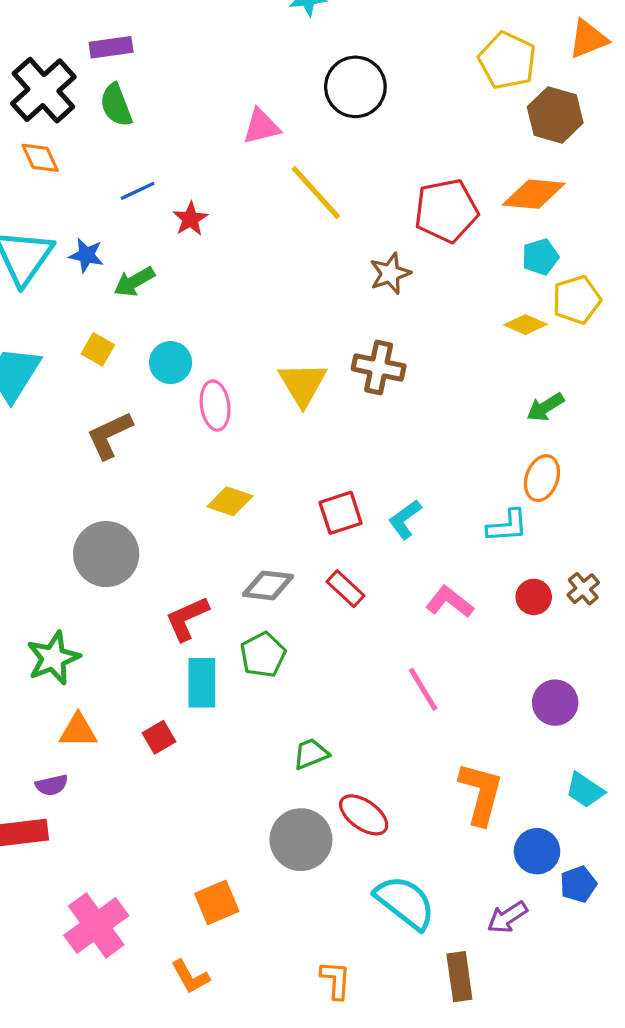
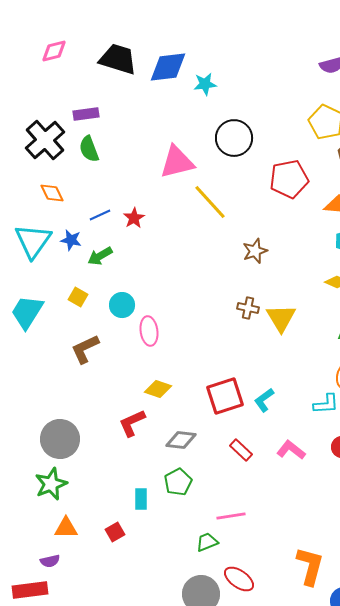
pink triangle: (261, 126) -> (177, 162), size x1.5
orange diamond: (40, 158) -> (52, 193), moved
blue line: (138, 191) -> (100, 215), moved
red pentagon: (446, 211) -> (289, 179), moved
brown cross: (379, 367) -> (248, 308), size x0.7
yellow triangle: (303, 384) -> (281, 318), moved
red square: (341, 513) -> (225, 396), size x1.4
gray circle: (106, 554) -> (60, 439), moved
red rectangle: (346, 589) -> (241, 450), moved
red L-shape: (187, 618) -> (132, 423), moved
cyan rectangle: (202, 683) -> (141, 499), size x0.7
pink line: (423, 689) -> (231, 516), moved, turned -68

